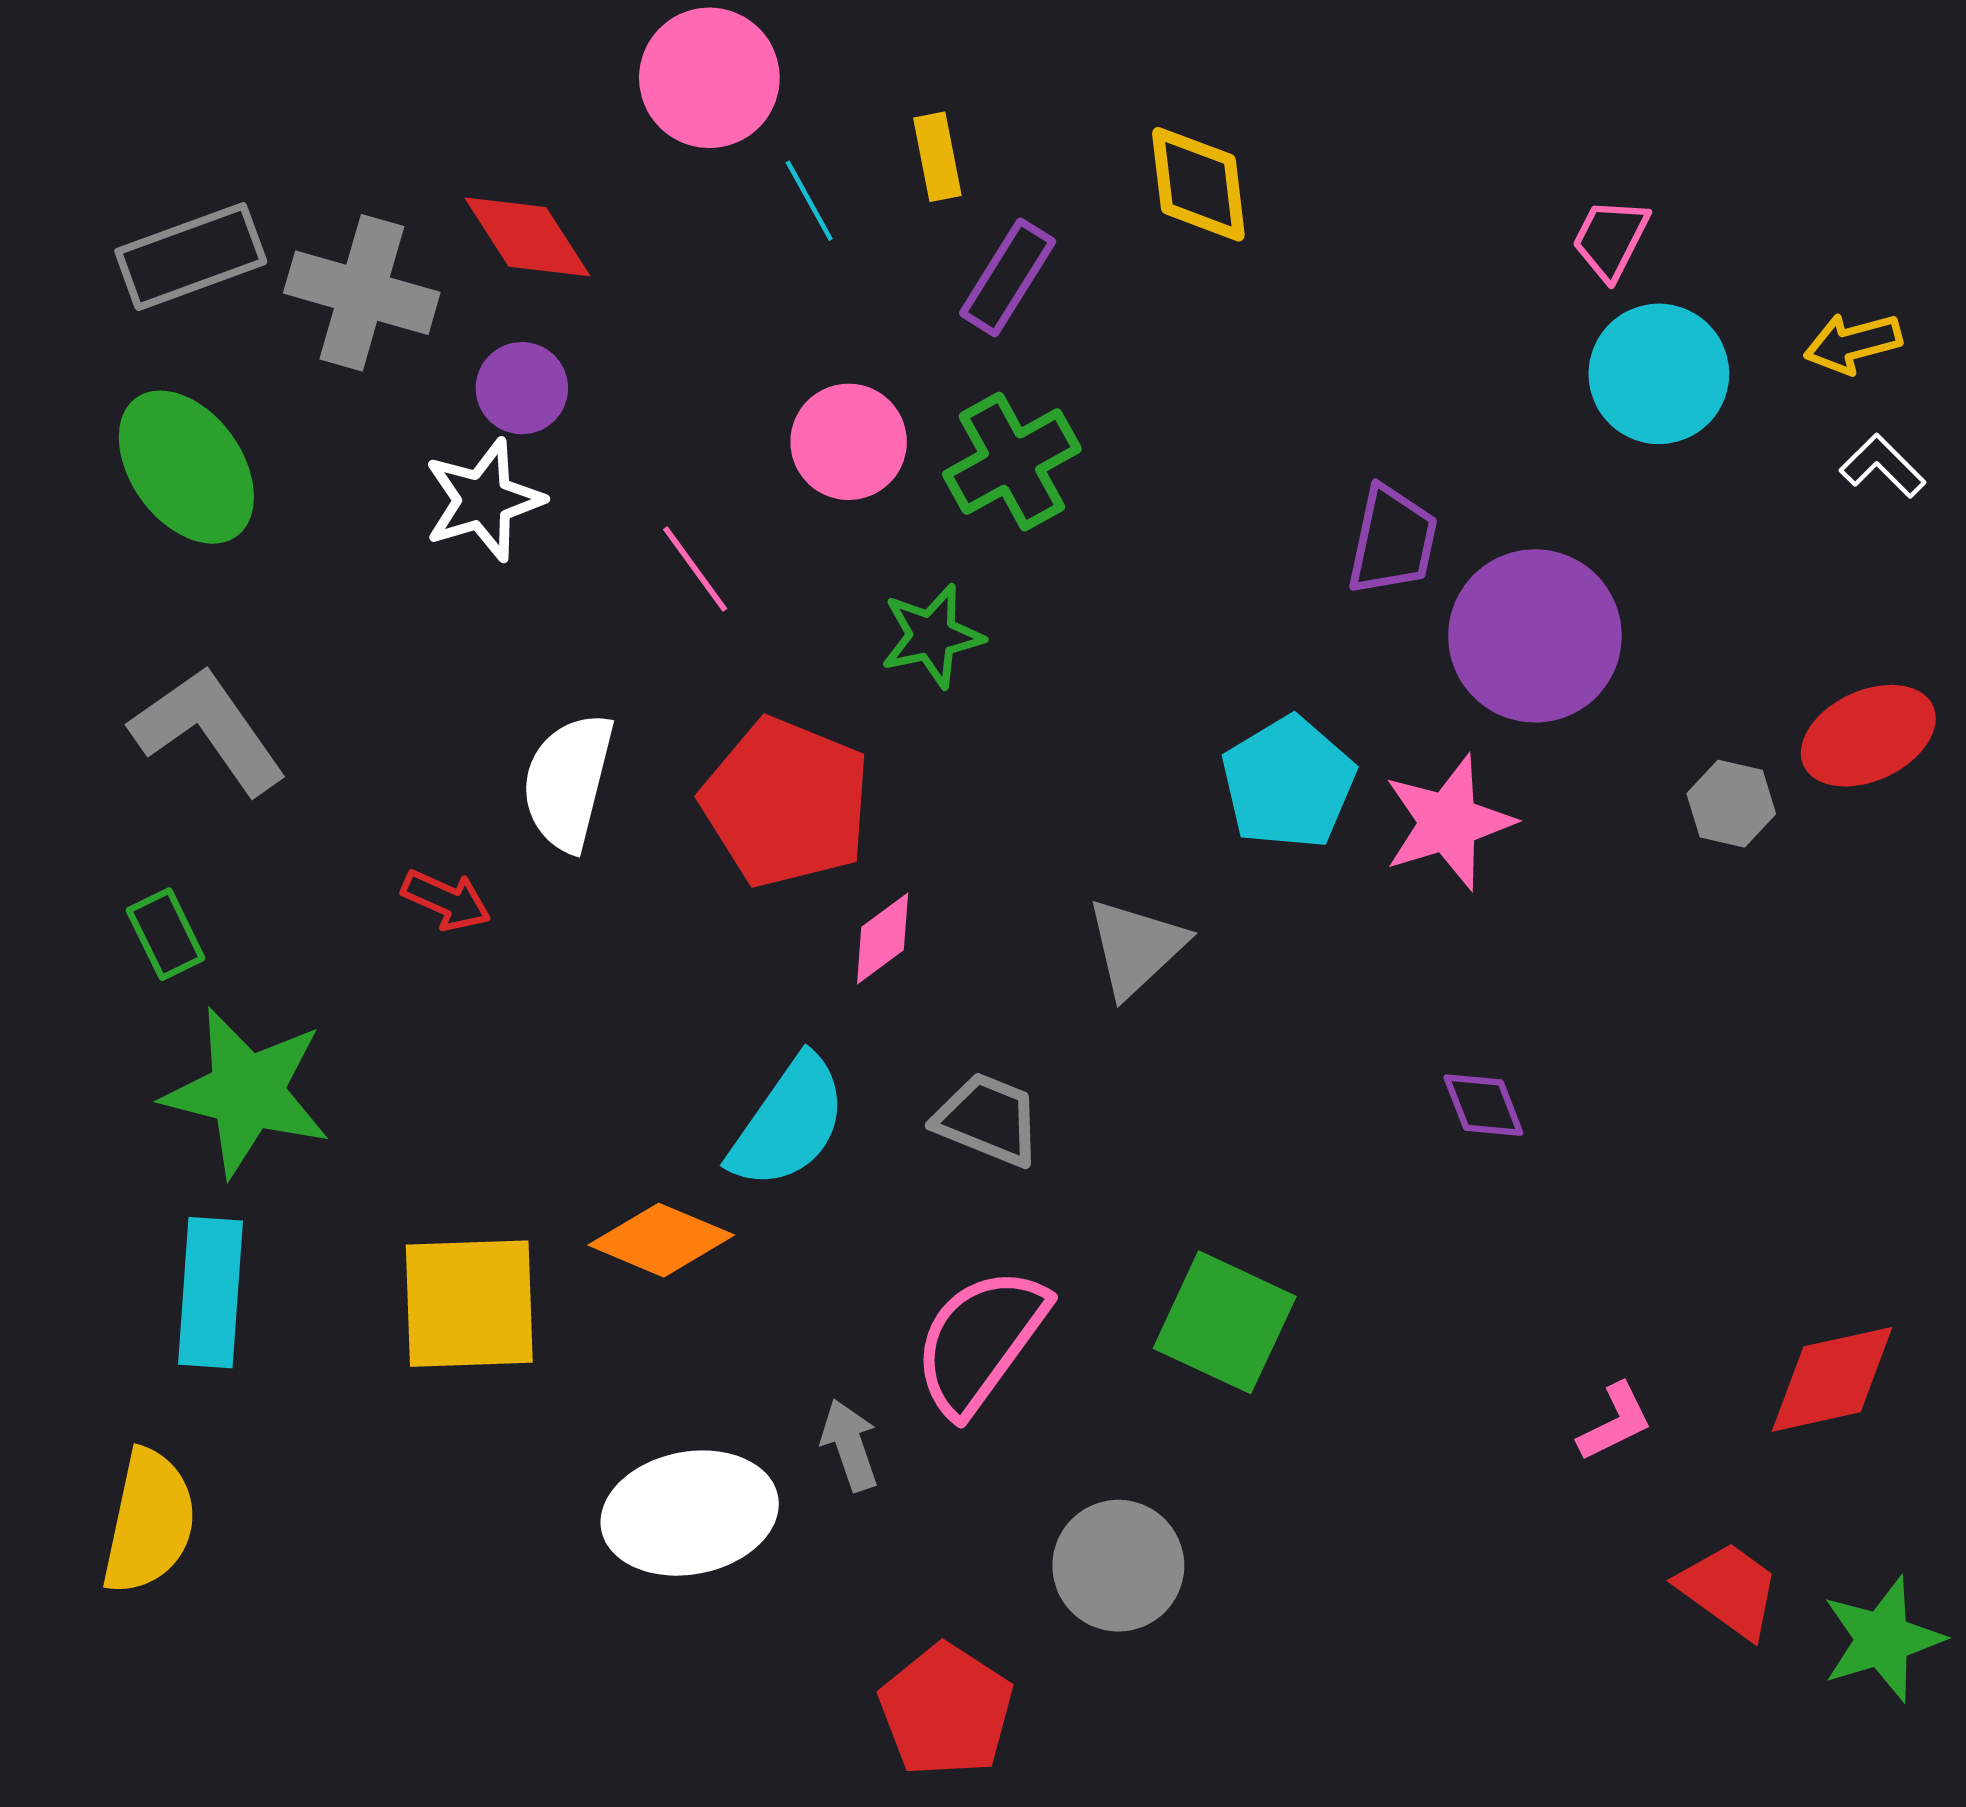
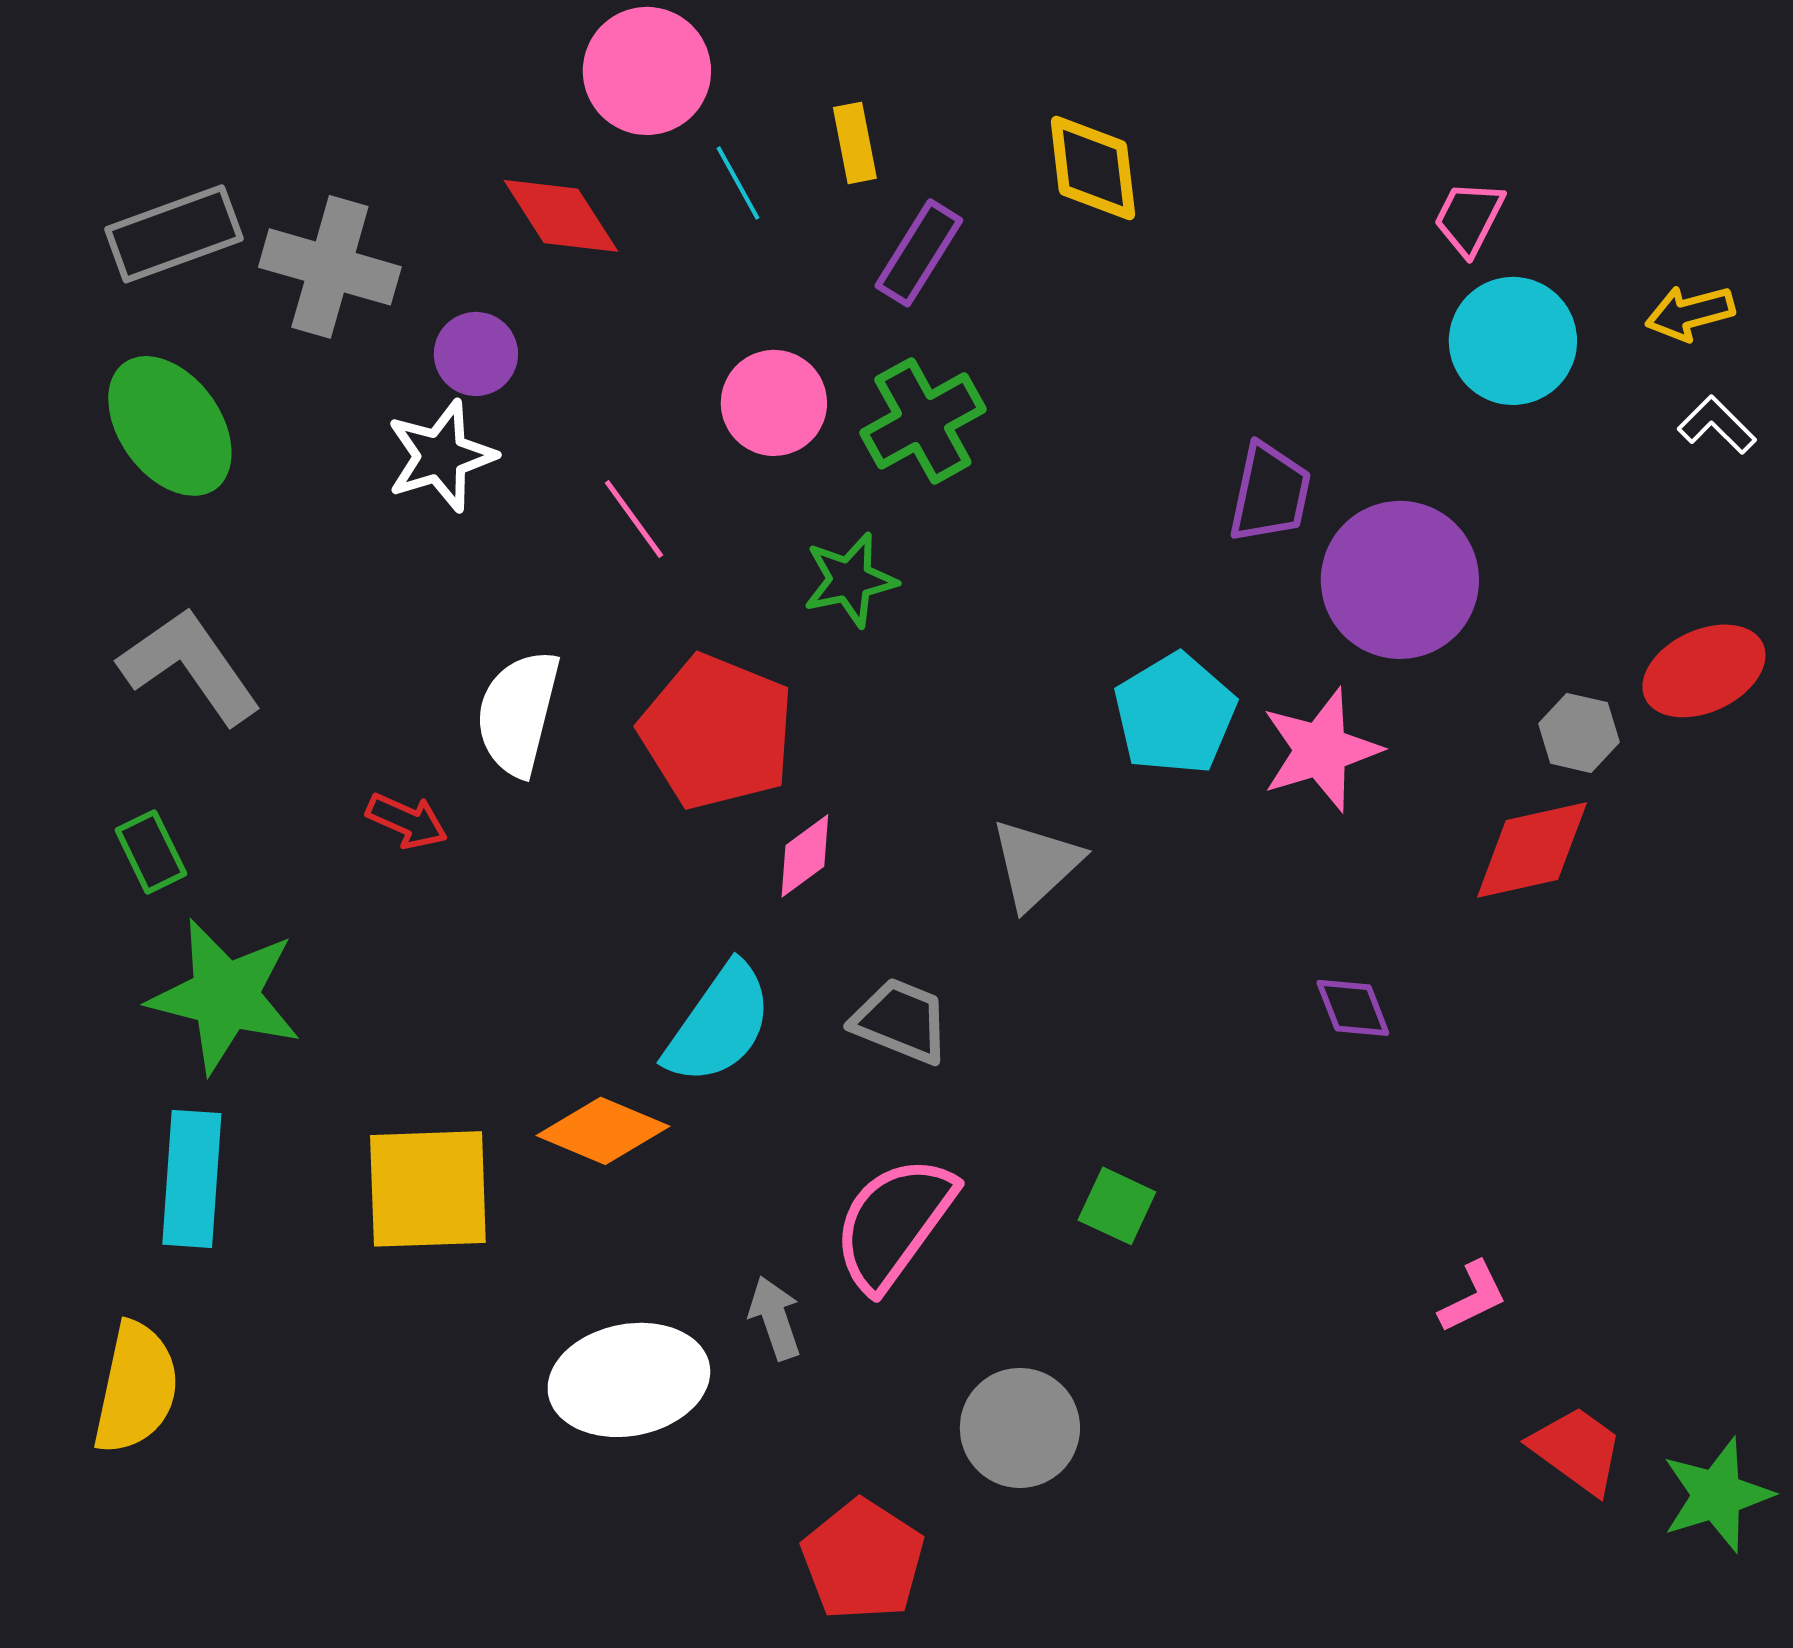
red diamond: (527, 237) -> (561, 216), moved
green square: (1225, 1322) -> (1117, 1206), size x0.6
red diamond: (1832, 1379) -> (1532, 850), moved

